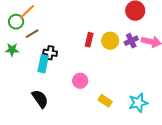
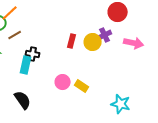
purple cross: (131, 41) -> (105, 35), moved
yellow rectangle: (105, 101) -> (82, 86), moved
cyan star: (138, 103) -> (121, 104), turned 30

